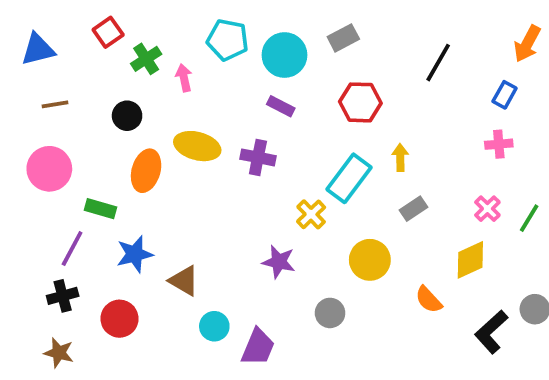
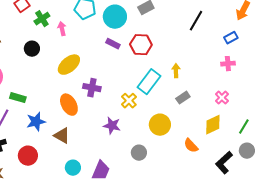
blue rectangle: (505, 95) -> (231, 38), turned 32
red hexagon: (360, 102) -> (141, 45), moved
yellow ellipse: (197, 146) -> (69, 65), turned -55
purple cross: (258, 157) -> (92, 88), moved
orange ellipse: (146, 171) -> (69, 105), moved, turned -45
green line: (529, 218) -> (244, 127), moved
cyan circle: (214, 326) -> (73, 168), moved

